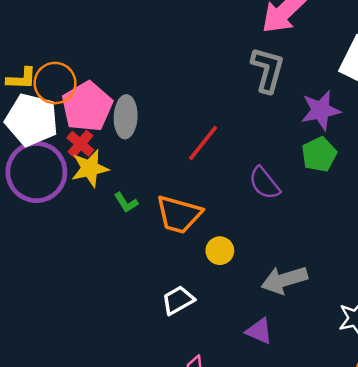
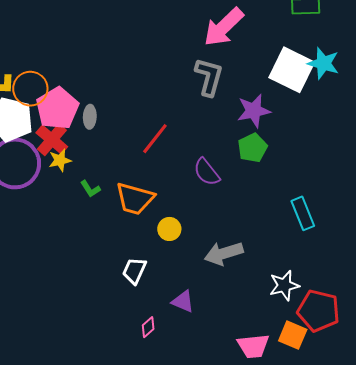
gray ellipse: (126, 117) -> (90, 117), size x0.7
red cross: (80, 144) -> (52, 140), size x1.4
yellow star: (90, 168) -> (60, 160), size x0.7
white trapezoid: (178, 300) -> (134, 271), turned -36
purple triangle: (259, 331) -> (183, 301), moved

